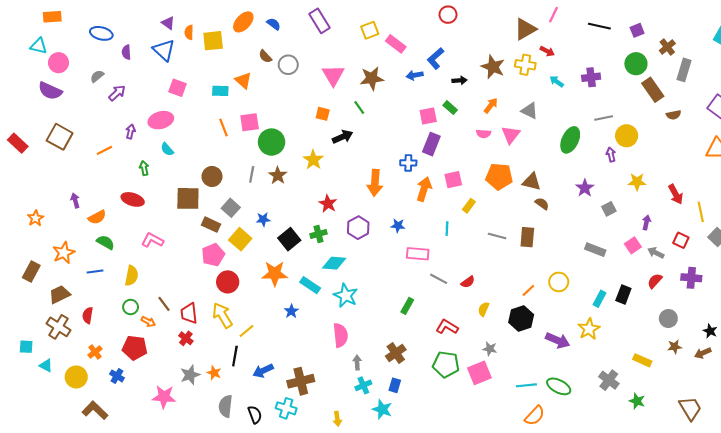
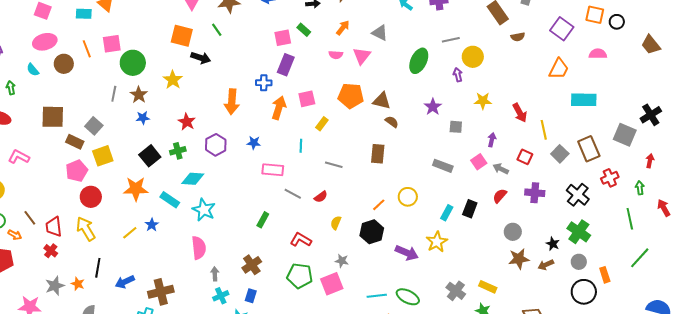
orange square: (323, 114) -> (182, 36), size x1.6
pink ellipse: (161, 120) -> (45, 42), moved
black arrow: (343, 137) -> (201, 58), turned 42
brown circle: (212, 176) -> (64, 64), moved
gray square: (609, 209) -> (456, 127), turned 32
blue star: (263, 219) -> (143, 118), moved
gray line: (497, 236) -> (334, 165), moved
yellow square: (240, 239) -> (103, 156), turned 30
yellow line: (246, 331) -> (130, 233), moved
brown star: (675, 347) -> (519, 259), size x1.5
yellow rectangle: (642, 360) -> (488, 287), moved

